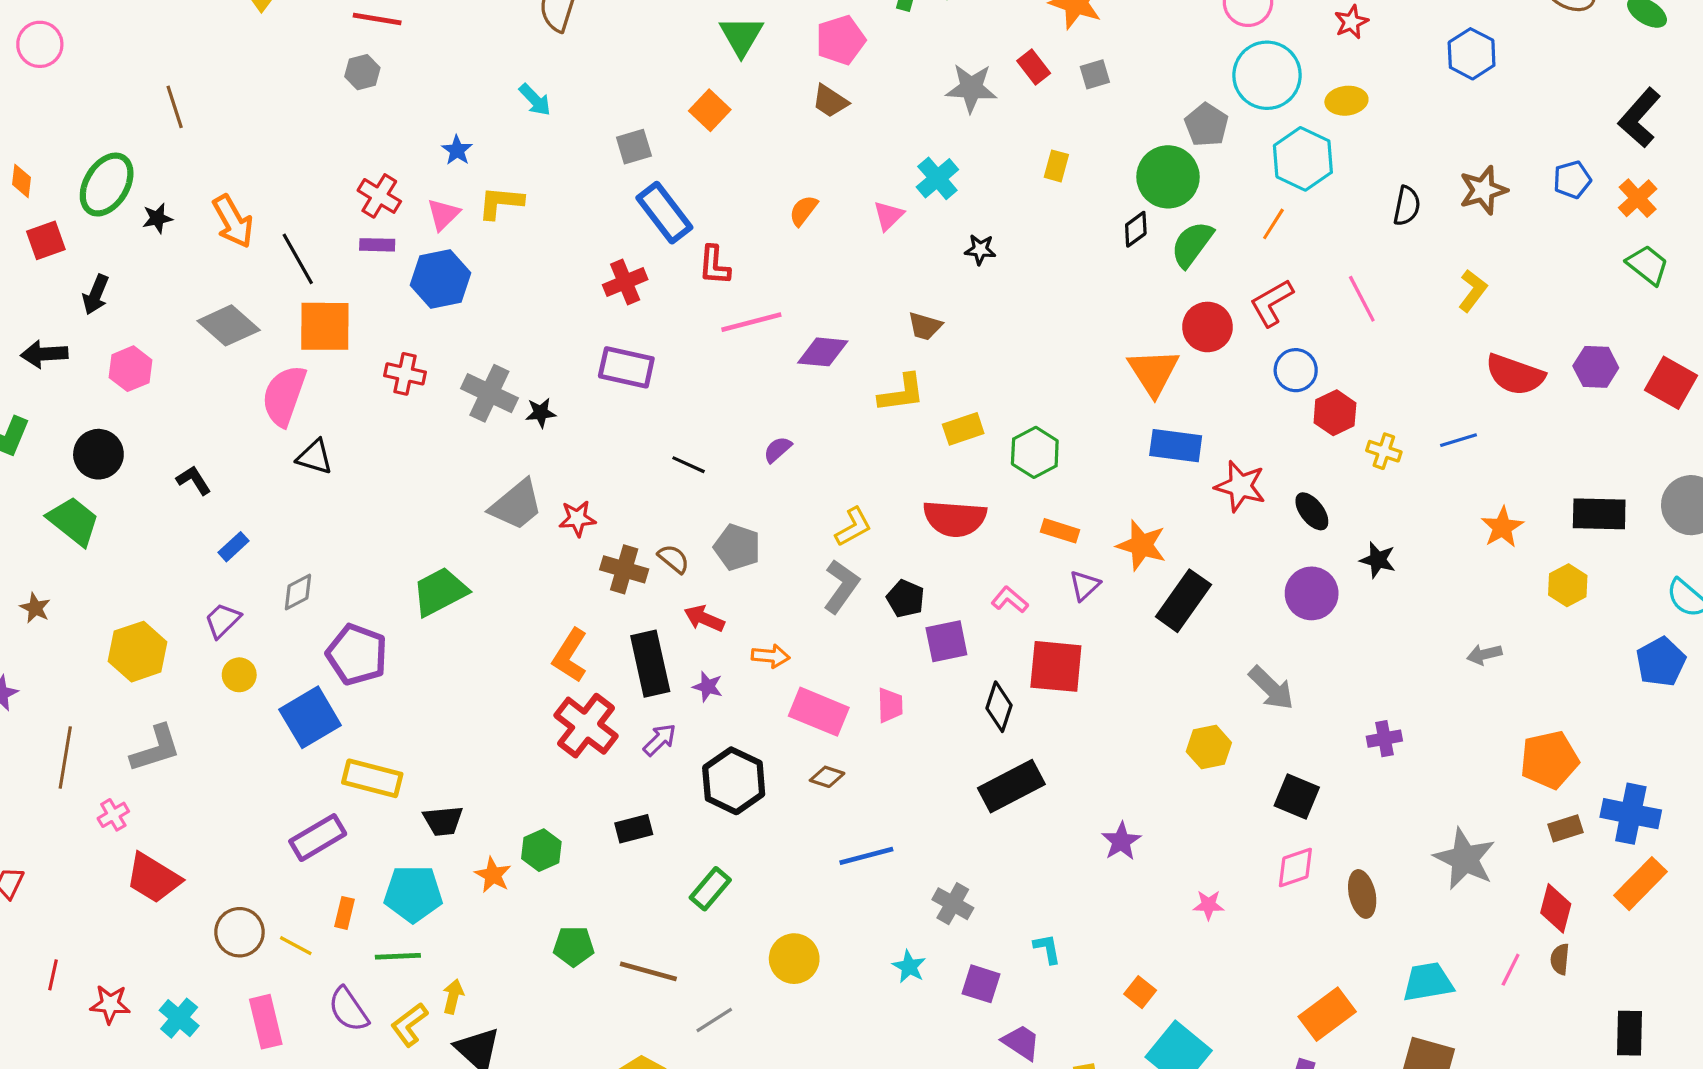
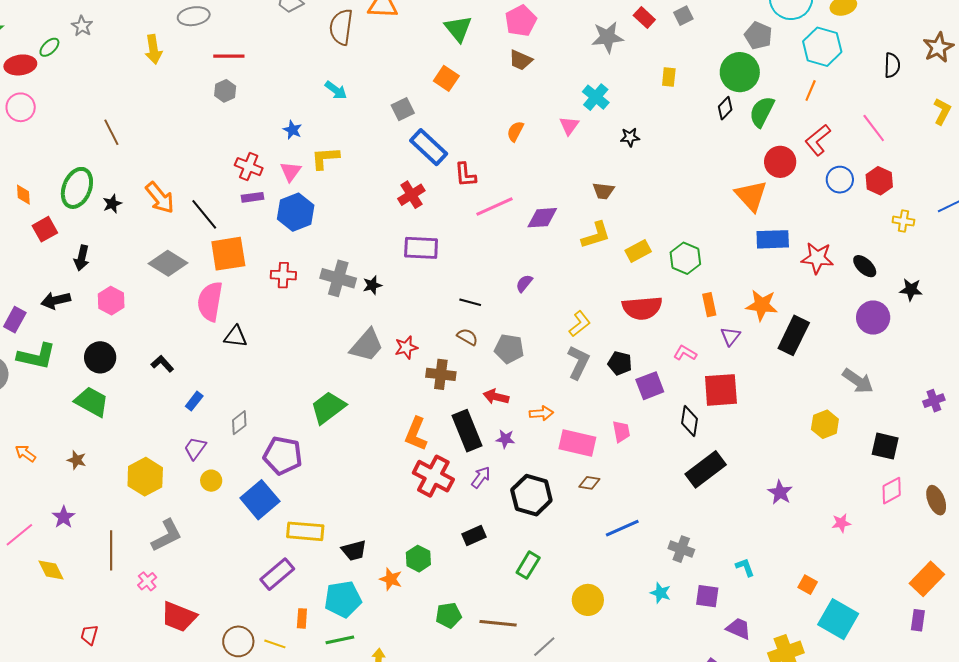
red hexagon: (1335, 413) -> (879, 181), moved
orange rectangle: (1060, 531) -> (709, 305), turned 70
brown semicircle: (674, 559) -> (467, 337), moved

